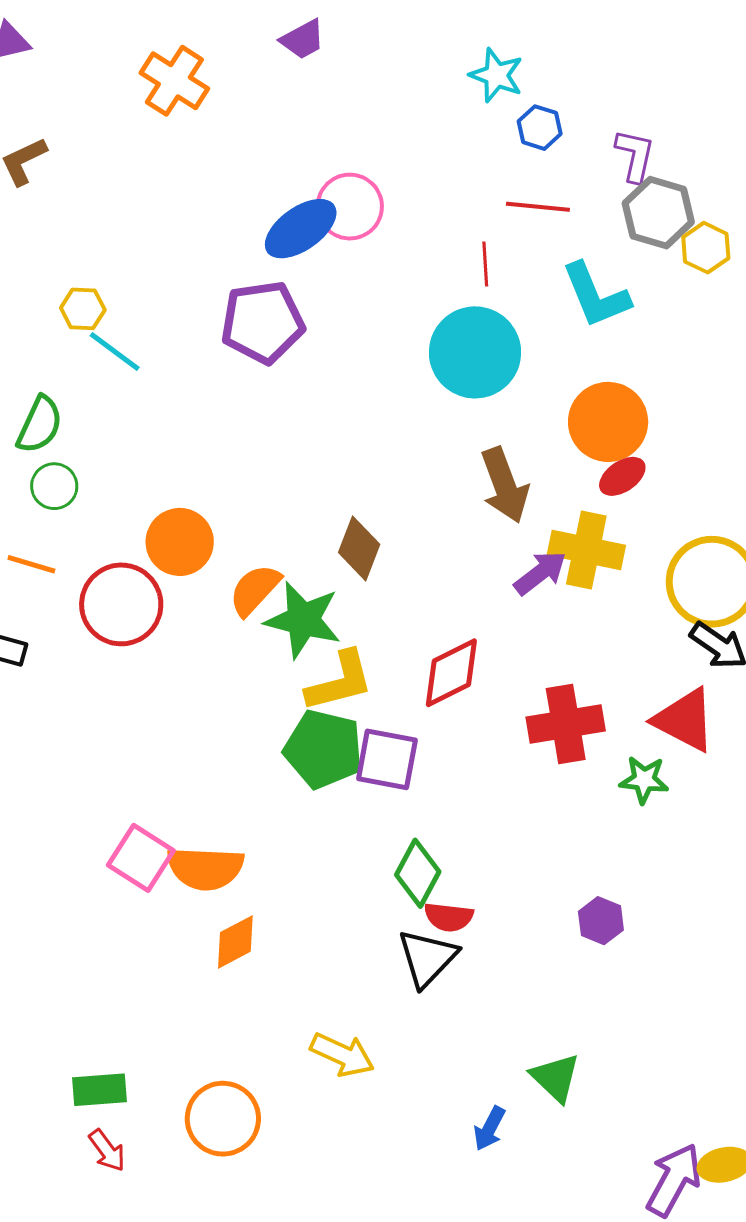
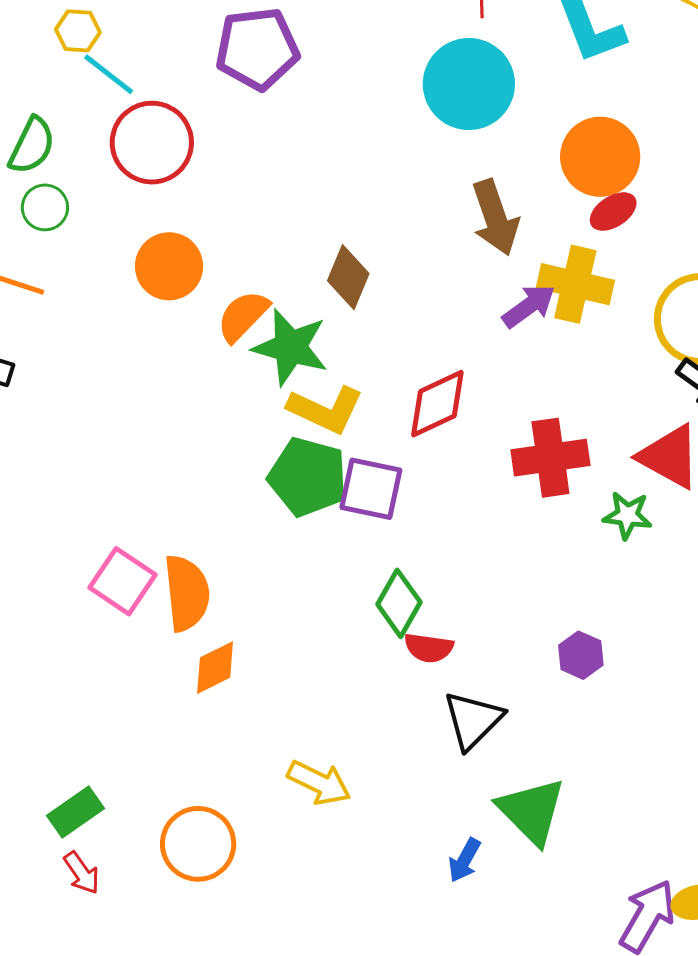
red circle: (121, 604) -> (152, 143), moved
yellow L-shape: (340, 681) -> (326, 410), turned 38
orange semicircle: (205, 868) -> (187, 593), turned -100
black triangle: (427, 958) -> (473, 720), moved
green triangle: (555, 1078) -> (532, 811), size x1.4
green rectangle: (100, 1090) -> (76, 812), turned -32

